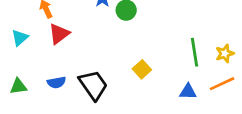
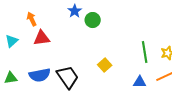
red triangle: (59, 34) -> (42, 38), turned 30
blue semicircle: (56, 82) -> (40, 75), size x1.5

